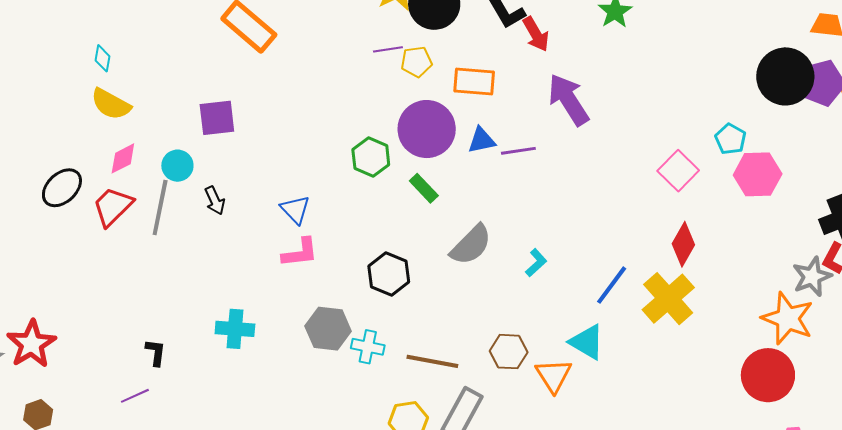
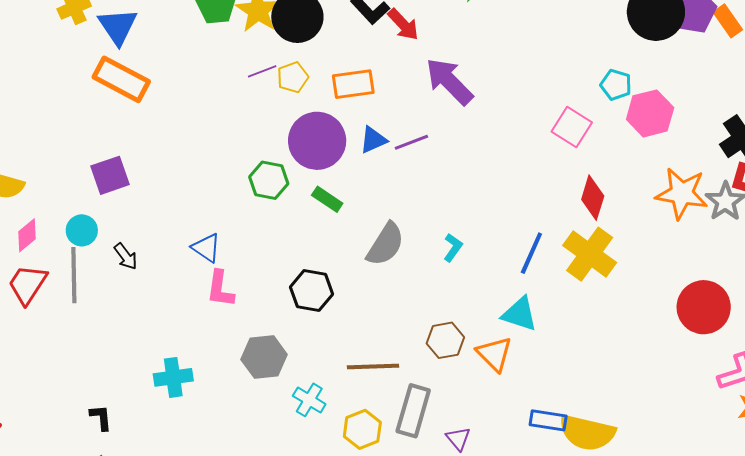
pink L-shape: (300, 253) -> (220, 289), turned 117
orange star: (788, 318) -> (682, 193), moved
cyan cross: (368, 347) -> (309, 400), moved, turned 32

